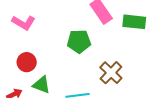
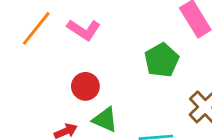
green pentagon: (79, 41) -> (162, 60), turned -30

